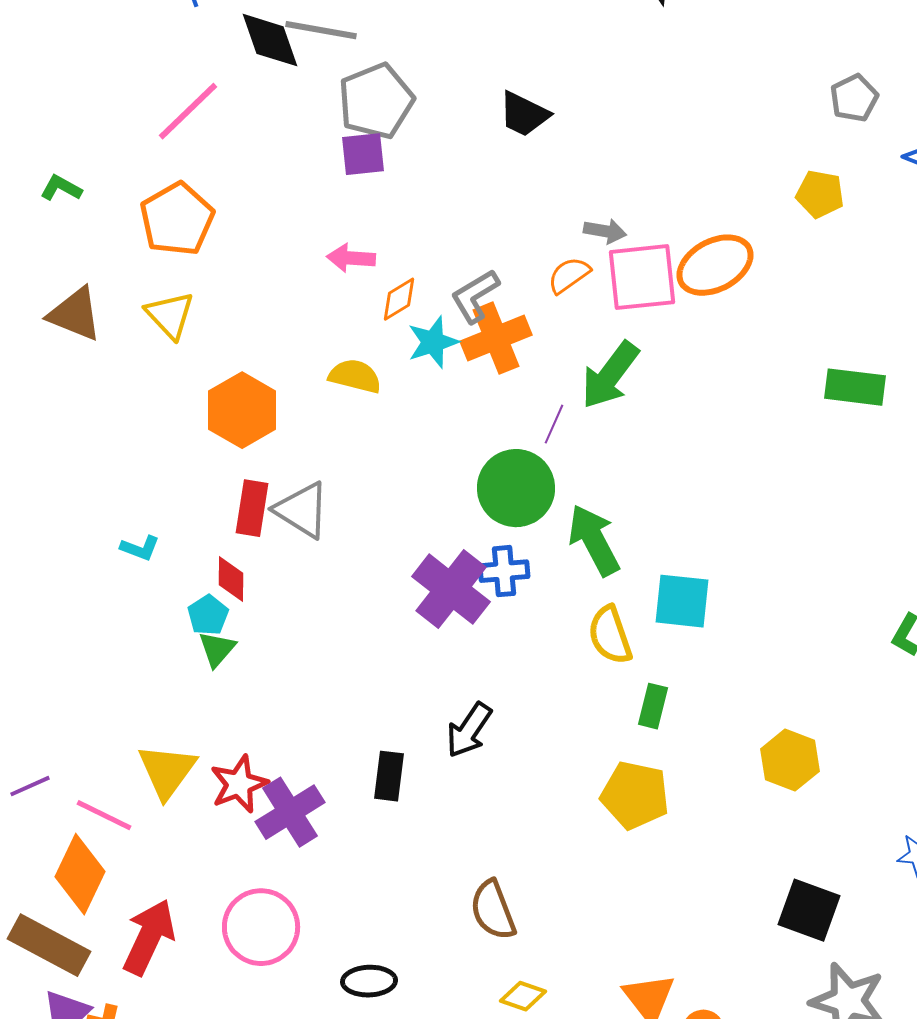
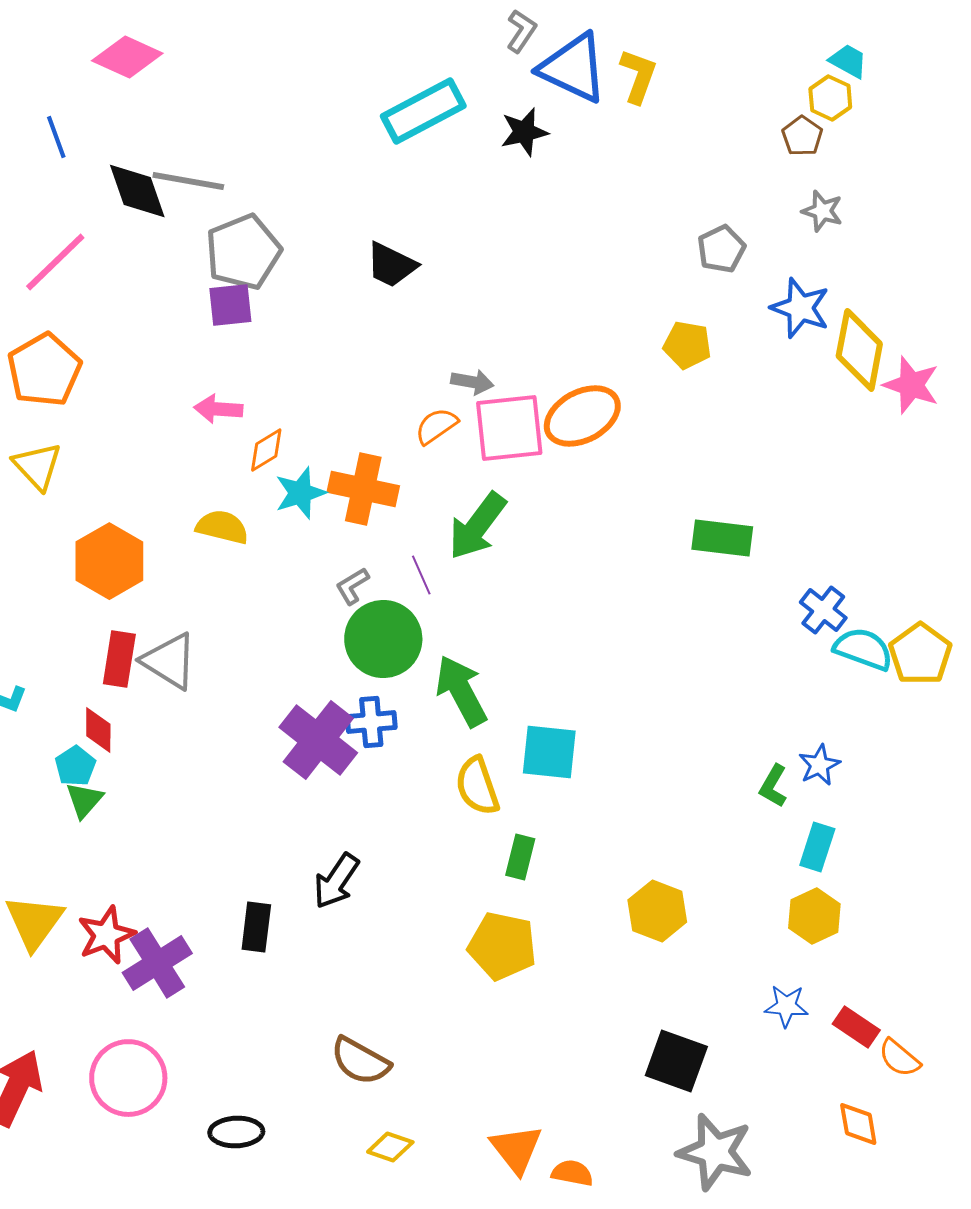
gray L-shape: (475, 296) -> (352, 586), moved, size x0.7
orange cross: (496, 338) -> (363, 489), turned 34
purple line: (554, 424) -> (421, 575), turned -48
brown semicircle: (493, 910) -> (360, 1061), turned -40

